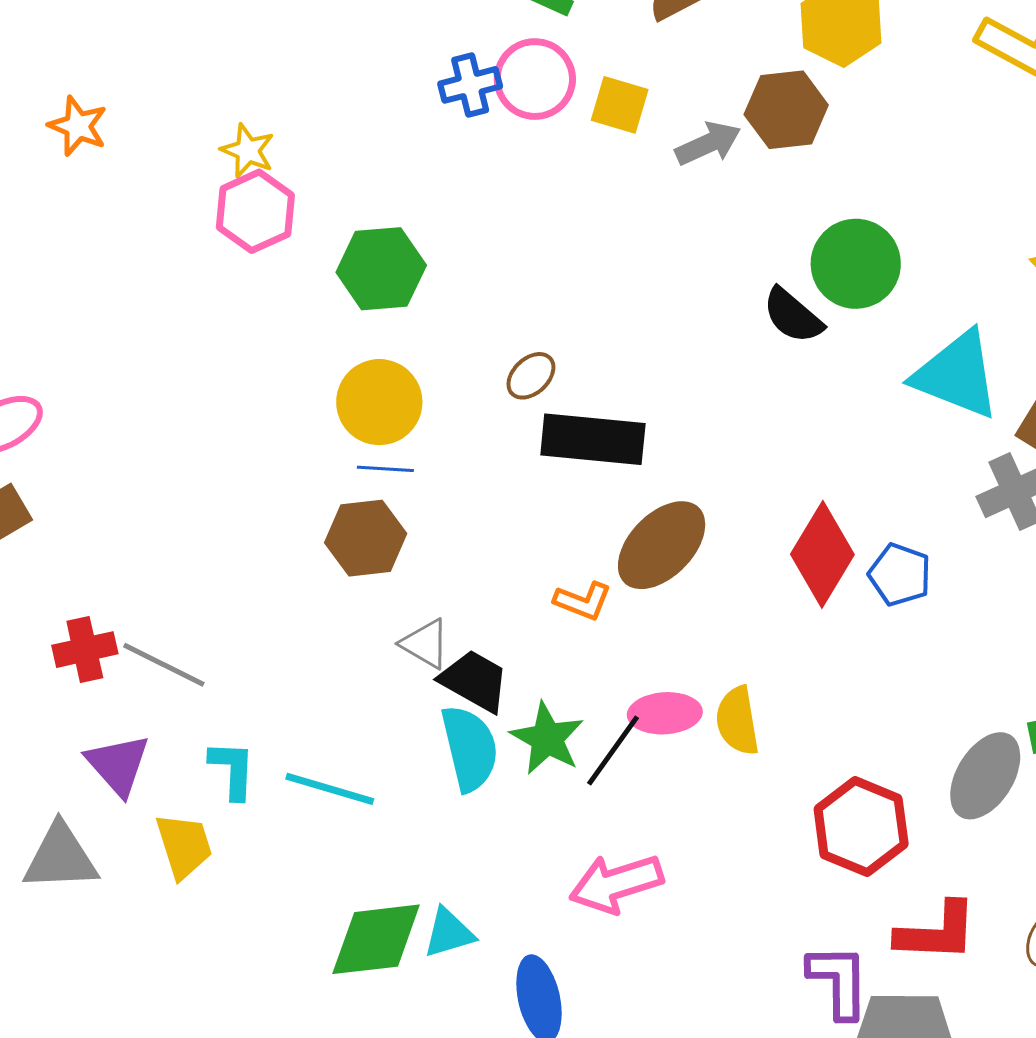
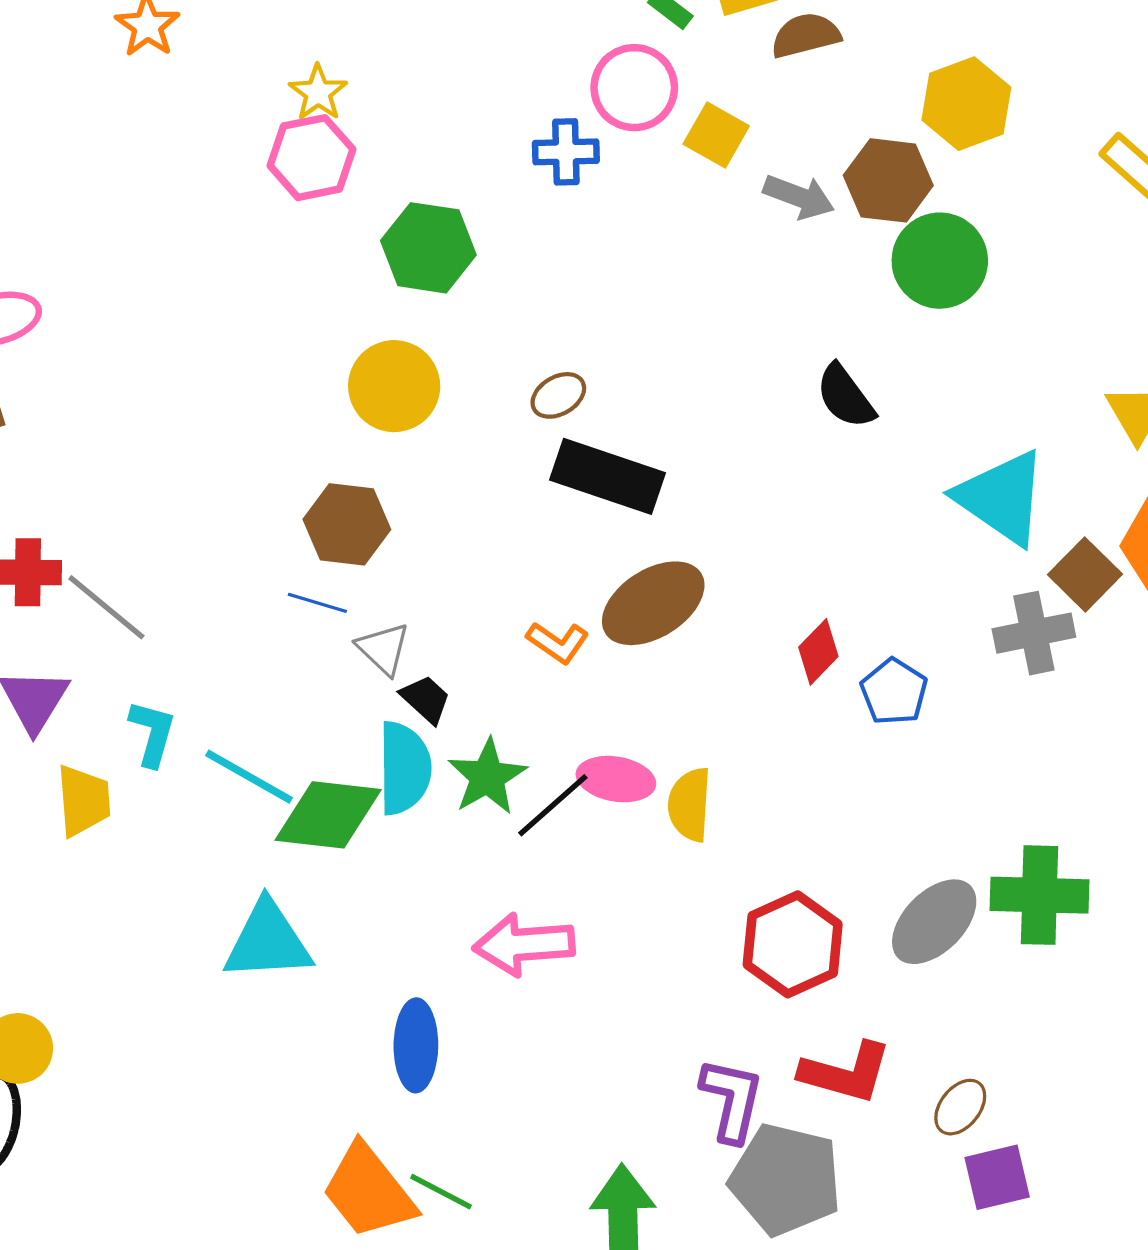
blue cross: (470, 85) -> (566, 152), moved
gray arrow: (708, 144) -> (799, 197), turned 32
green circle: (856, 264) -> (940, 261), moved
blue line: (385, 469) -> (317, 603), moved
red diamond: (822, 554) -> (818, 652), size x0.6
black trapezoid: (474, 681) -> (426, 699), size x0.7
cyan triangle: (449, 933) -> (268, 941), moved, size x1.6
green diamond: (376, 939) -> (328, 815), moved

